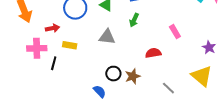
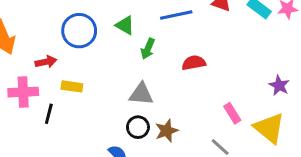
green arrow: (134, 20) -> (148, 49), moved
pink rectangle: (175, 32) -> (232, 113), moved
gray triangle: (107, 37) -> (141, 94), moved
red semicircle: (153, 53) -> (194, 63), moved

